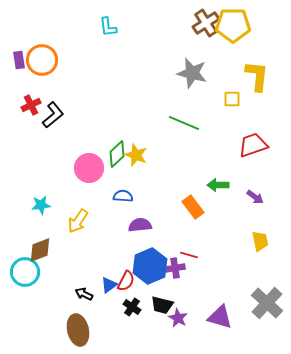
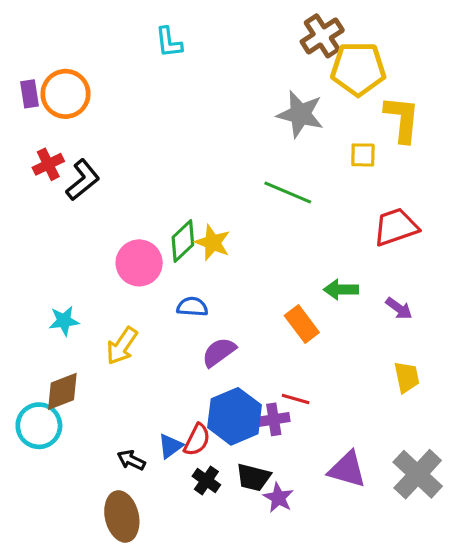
yellow pentagon: (233, 25) -> (358, 69), moved
purple semicircle: (140, 225) -> (219, 352), turned -30
purple triangle: (220, 317) -> (347, 470), moved

